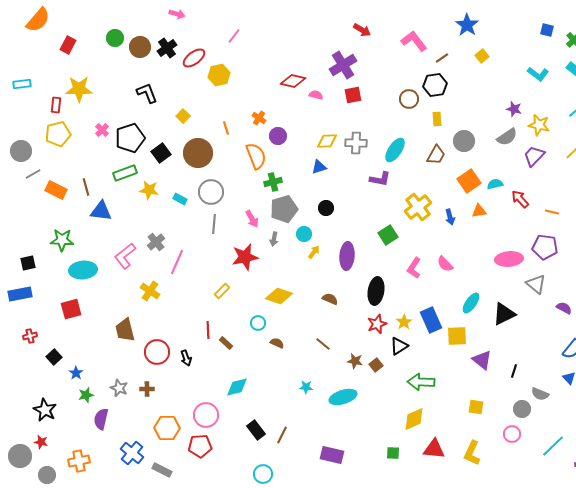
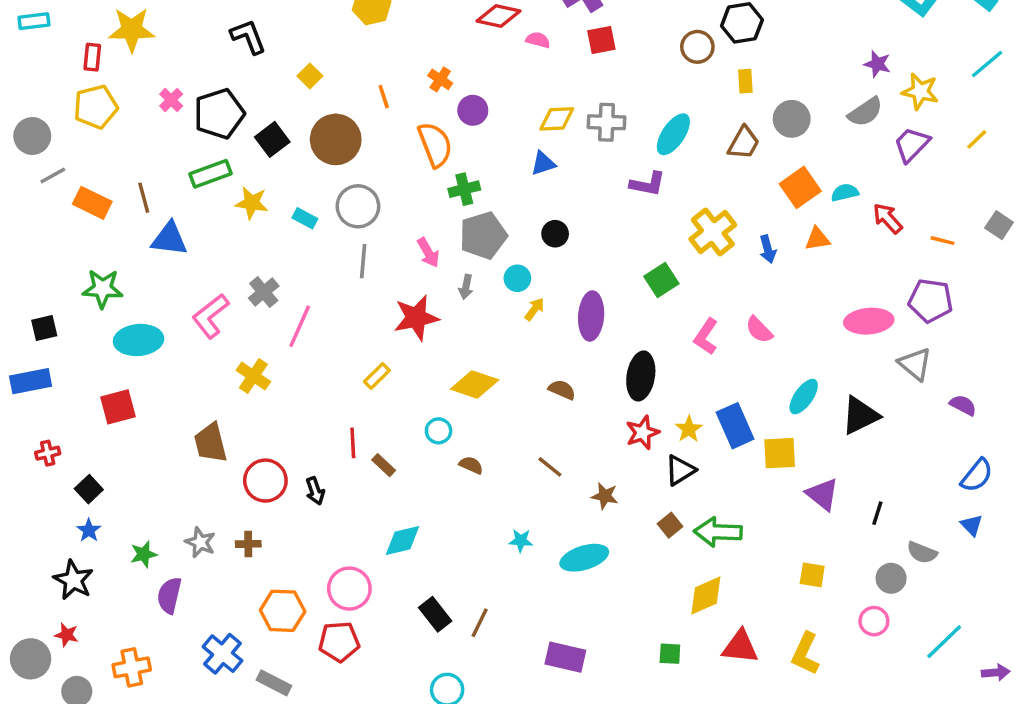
brown square: (376, 365) -> (670, 525), moved
blue star: (76, 373) -> (89, 530), moved

